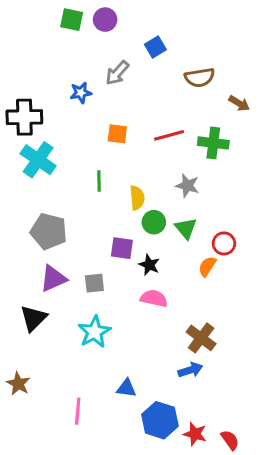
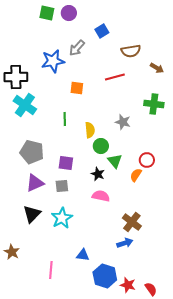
blue star: (81, 93) -> (53, 61), size x1.6
red line: (169, 135) -> (115, 77), moved
green cross: (213, 143) -> (154, 104), moved
green triangle: (186, 228) -> (115, 161), moved
purple square: (122, 248) -> (66, 163), moved
black triangle: (34, 318) -> (32, 214), moved

